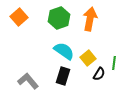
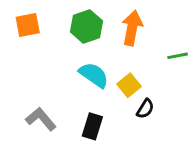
orange square: (19, 17) -> (28, 25), turned 30
green line: (114, 63) -> (178, 56), moved, turned 72
black rectangle: (63, 76) -> (92, 126), moved

